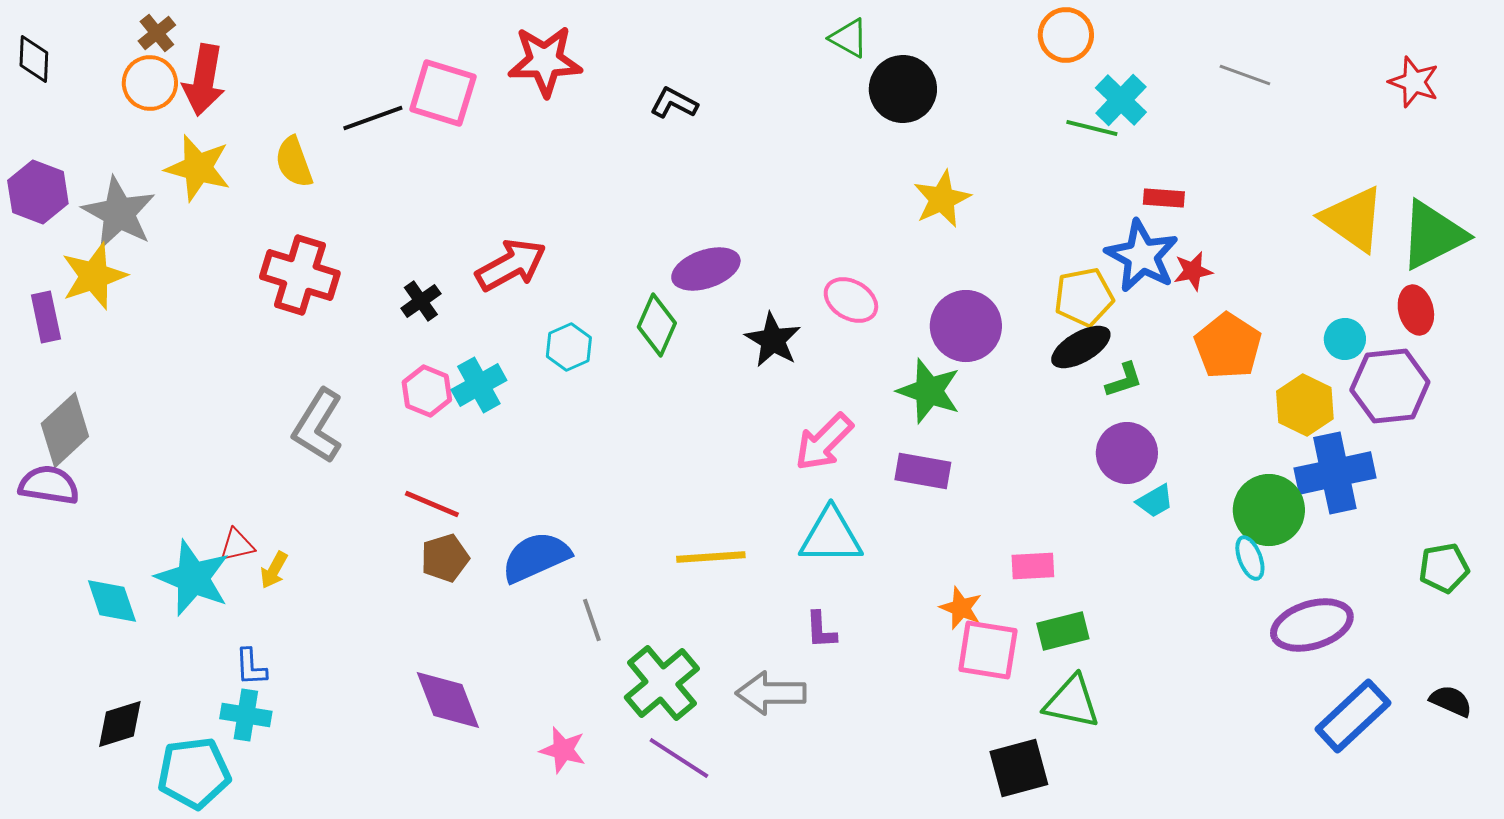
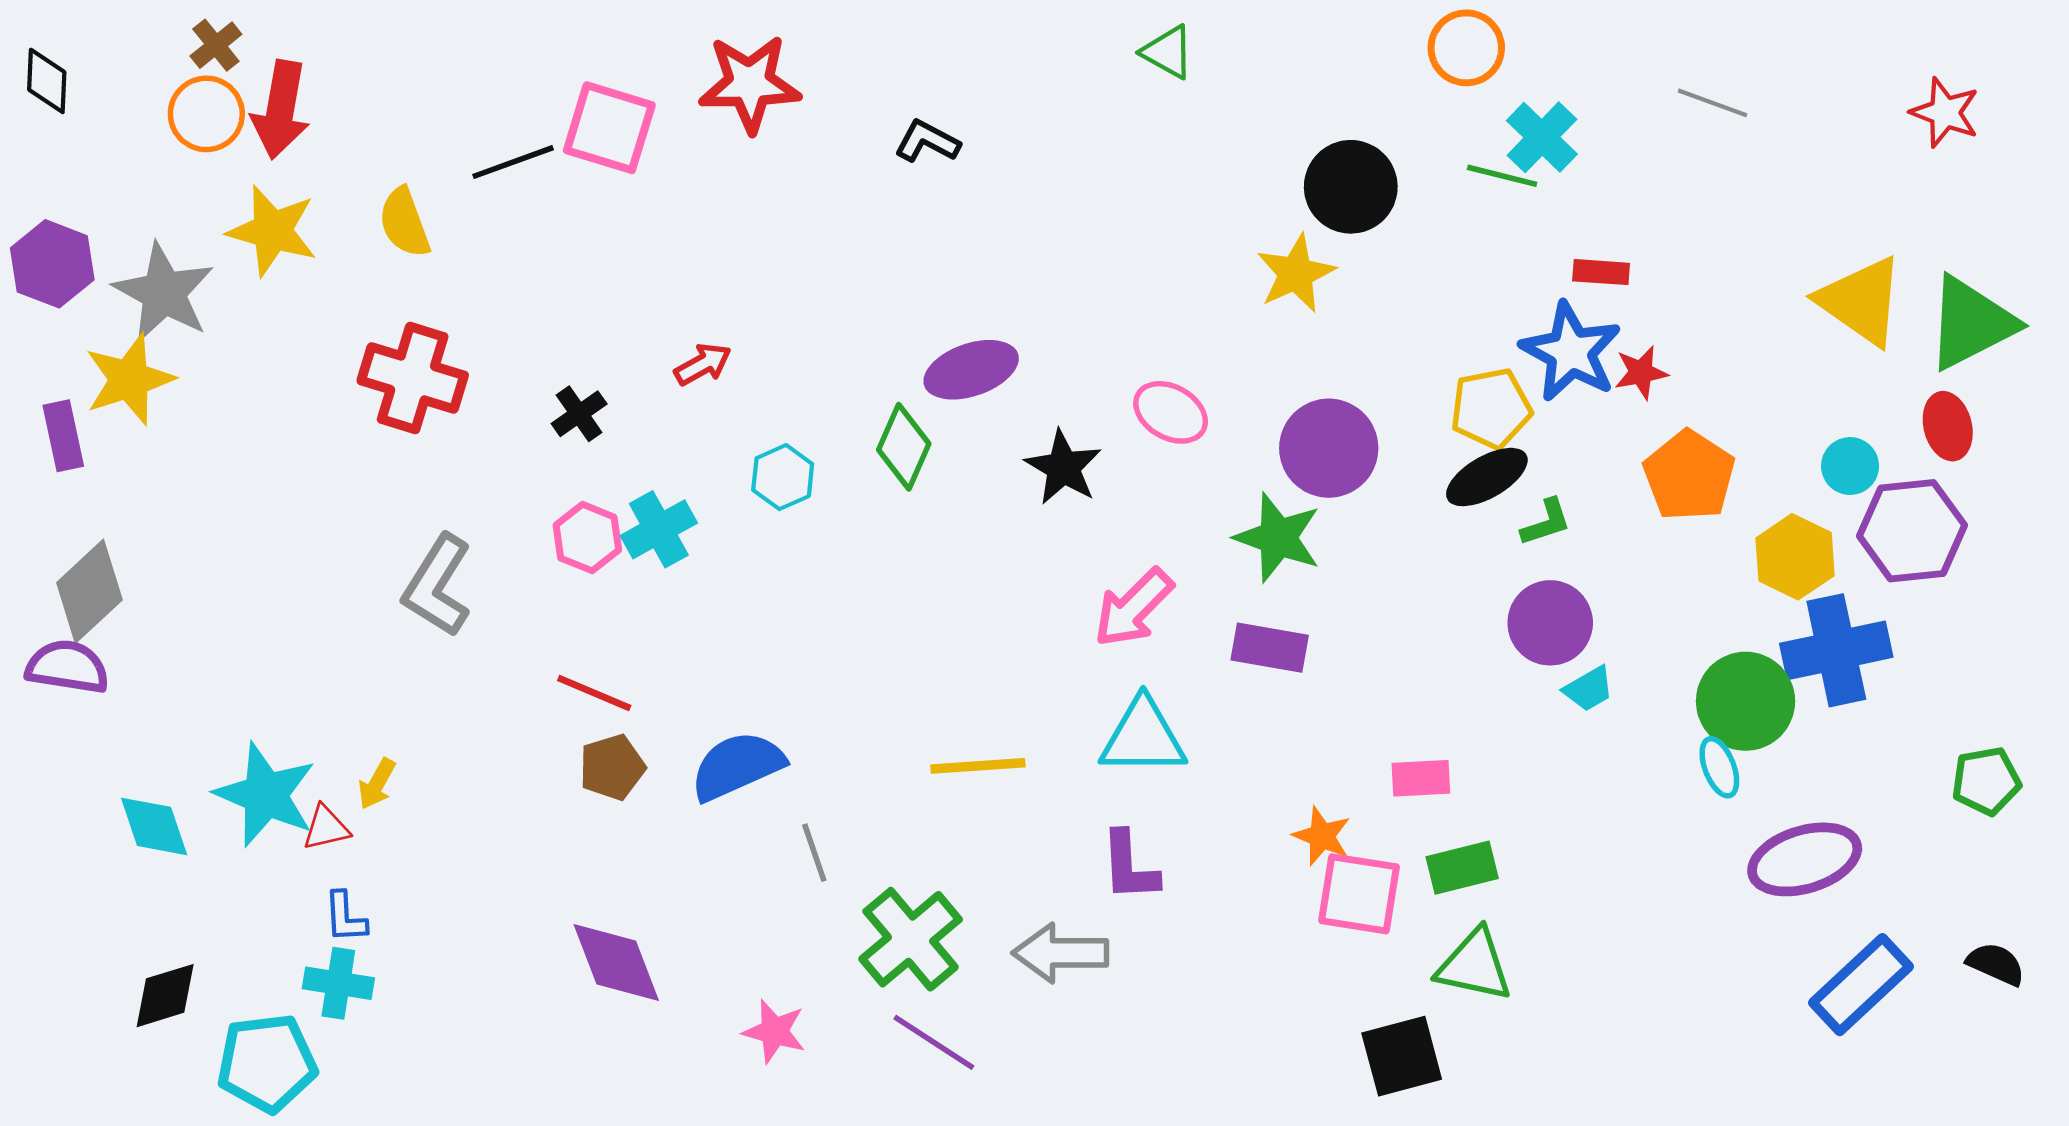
black circle: (903, 89) -> (1351, 187), moved
red arrow: (511, 265) -> (703, 364), size x0.6
red triangle: (237, 545) -> (326, 828), moved
purple L-shape: (821, 630) -> (1129, 866), size x1.4

